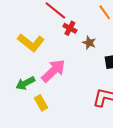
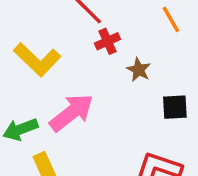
red cross: (70, 28) -> (107, 41), turned 32

